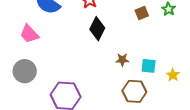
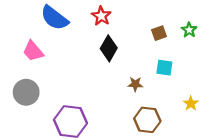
cyan square: (149, 66) -> (164, 68), moved

